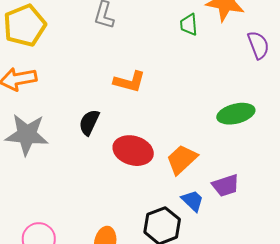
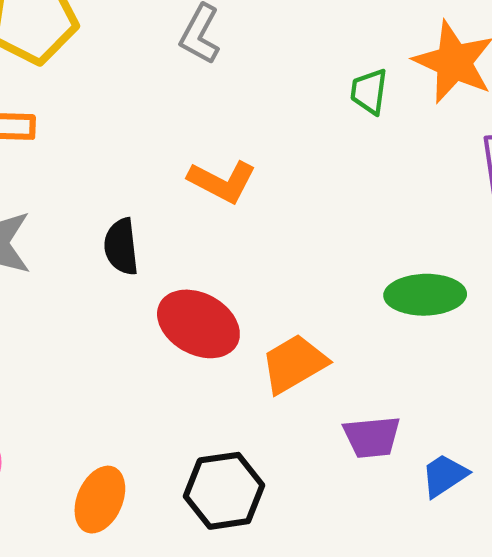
black semicircle: (89, 122) -> (121, 247), turned -44
blue trapezoid: (193, 201) -> (444, 475), moved, turned -90

